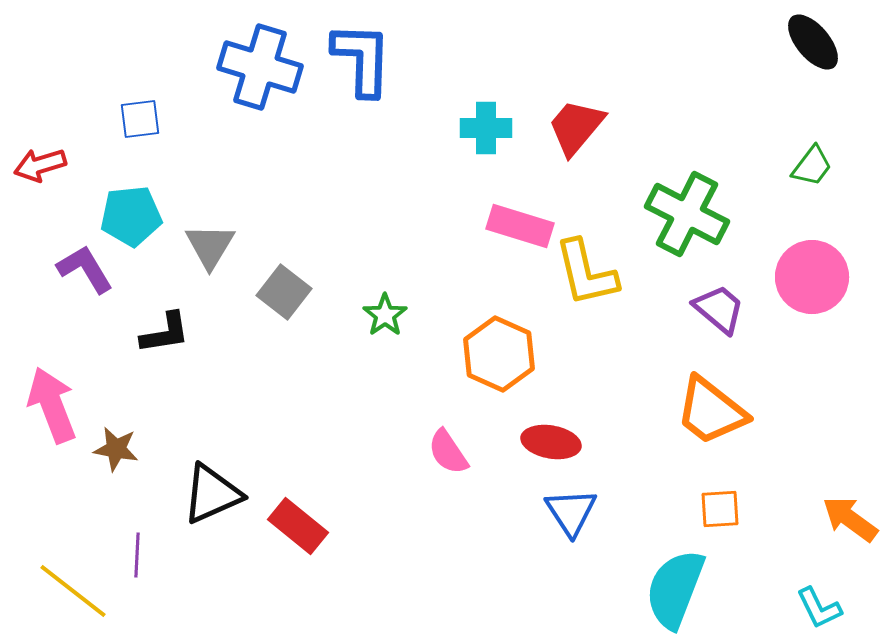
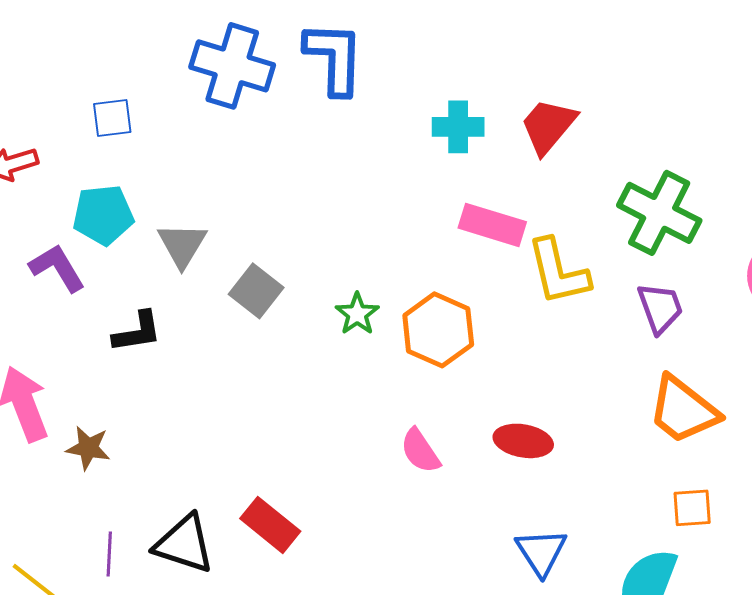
purple trapezoid: (719, 309) -> (660, 308), moved, turned 30
orange hexagon: (499, 354) -> (438, 330), moved
black triangle: (212, 494) -> (184, 544), moved, turned 42
blue triangle: (571, 512) -> (541, 552), moved

